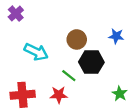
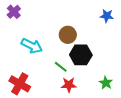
blue star: (116, 36) -> (107, 16), moved
red cross: (23, 95) -> (20, 84), turned 35
red star: (59, 95) -> (69, 85), moved

